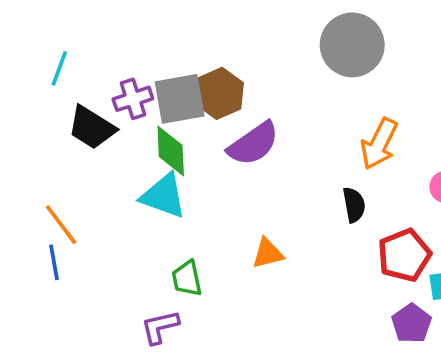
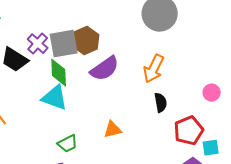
purple cross: (133, 99) -> (38, 44), turned -30
orange arrow: (379, 144) -> (154, 69), moved
green trapezoid: (187, 279) -> (68, 144), turned -105

